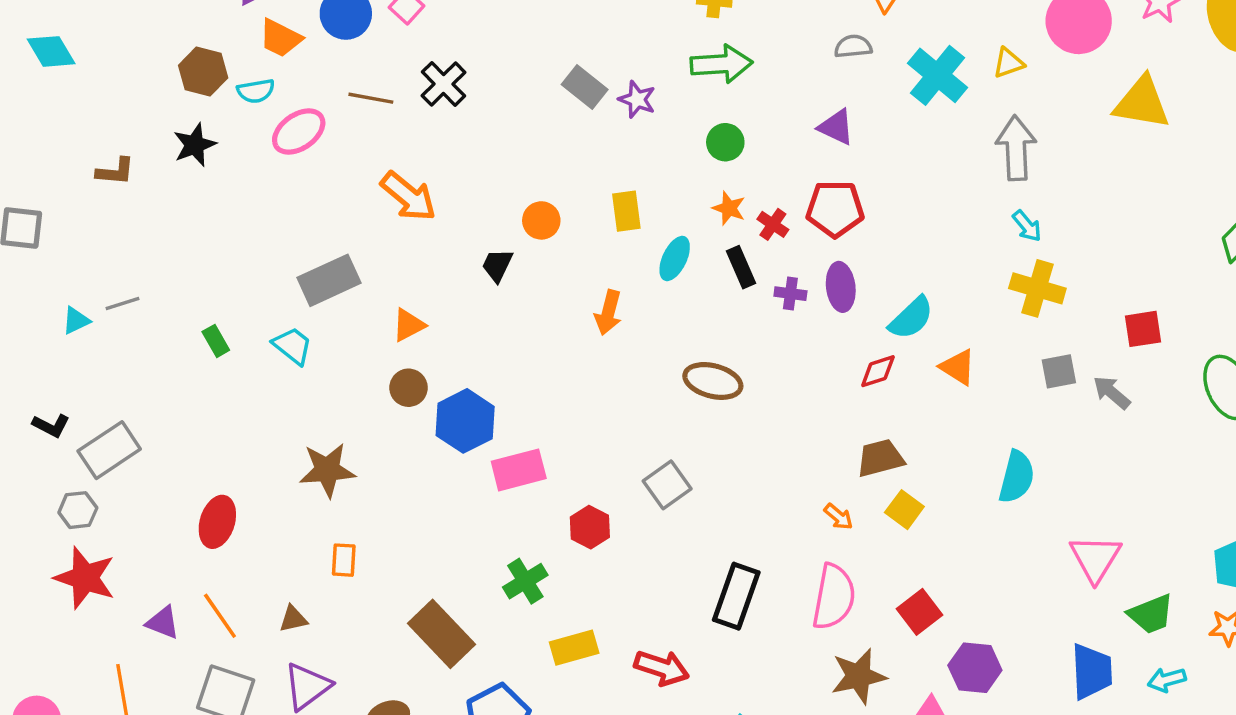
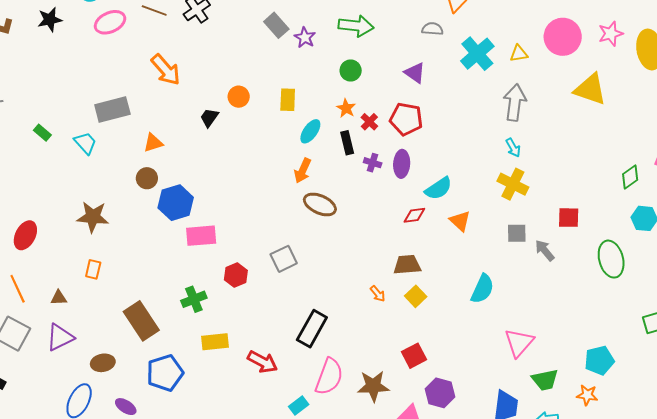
orange arrow: (608, 313) -> (303, 171), moved
green rectangle: (216, 341) -> (42, 133), turned -30
pink semicircle: (834, 597) -> (329, 377), moved

